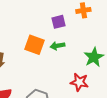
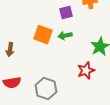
red star: (79, 82) -> (86, 71), turned -30

